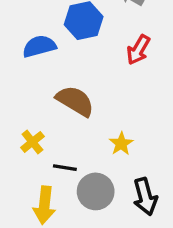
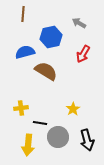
brown semicircle: (75, 101) -> (46, 71), moved
yellow cross: (32, 142) -> (21, 108), turned 32

